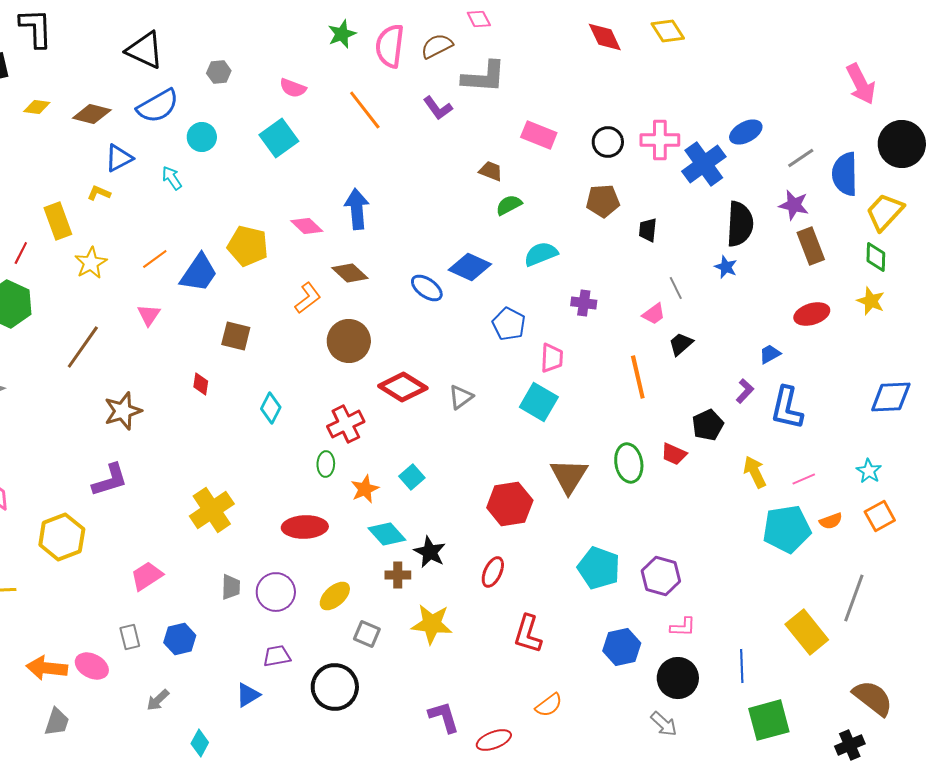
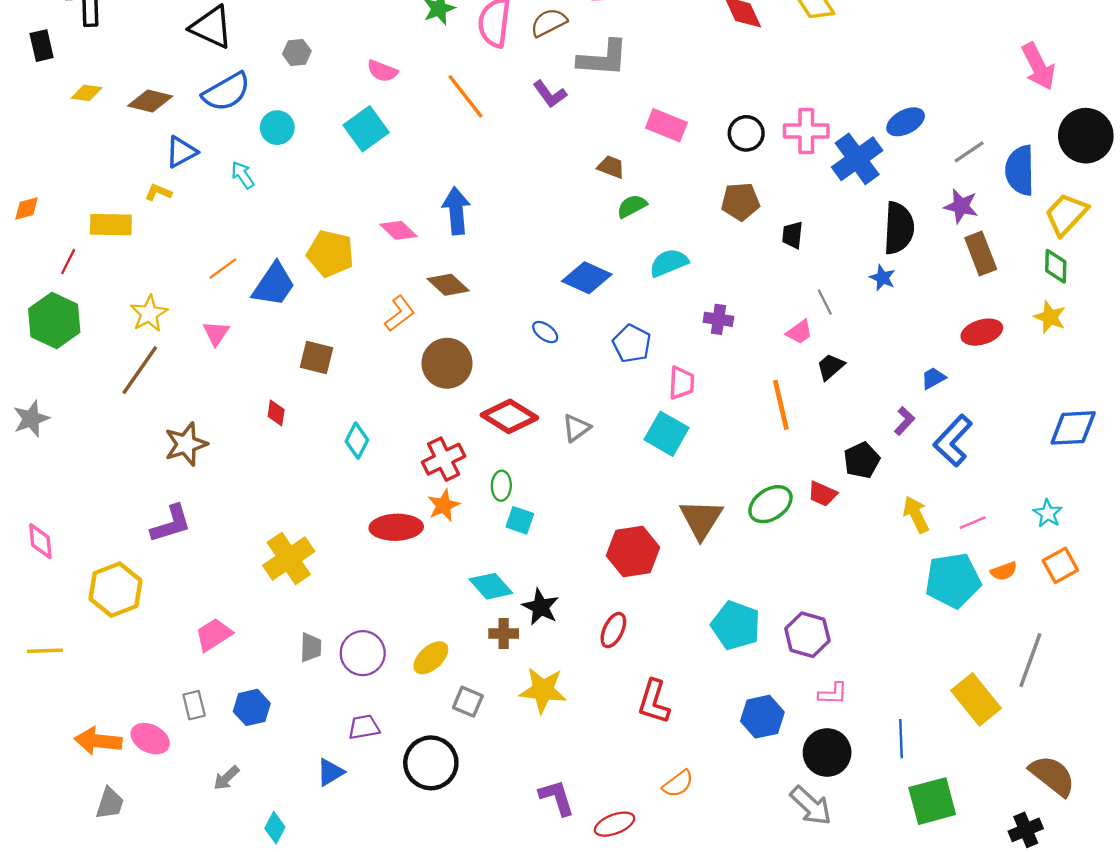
yellow rectangle: (58, 221) -> (111, 225), turned -69
yellow star: (91, 263) -> (149, 314), moved
blue ellipse: (427, 288) -> (545, 332), moved, size x0.7
blue L-shape: (787, 408) -> (953, 441), turned 30
green ellipse: (629, 463) -> (770, 504), turned 66
green ellipse: (326, 464) -> (501, 486), moved
cyan square: (412, 477) -> (520, 520), turned -30
orange star: (365, 489) -> (444, 505), moved
red ellipse: (305, 527) -> (396, 527), moved
gray arrow: (664, 724) -> (811, 806), size x1.4

